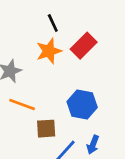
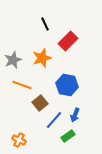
orange star: (49, 51) -> (42, 58), moved
brown square: (46, 129) -> (40, 103), turned -35

